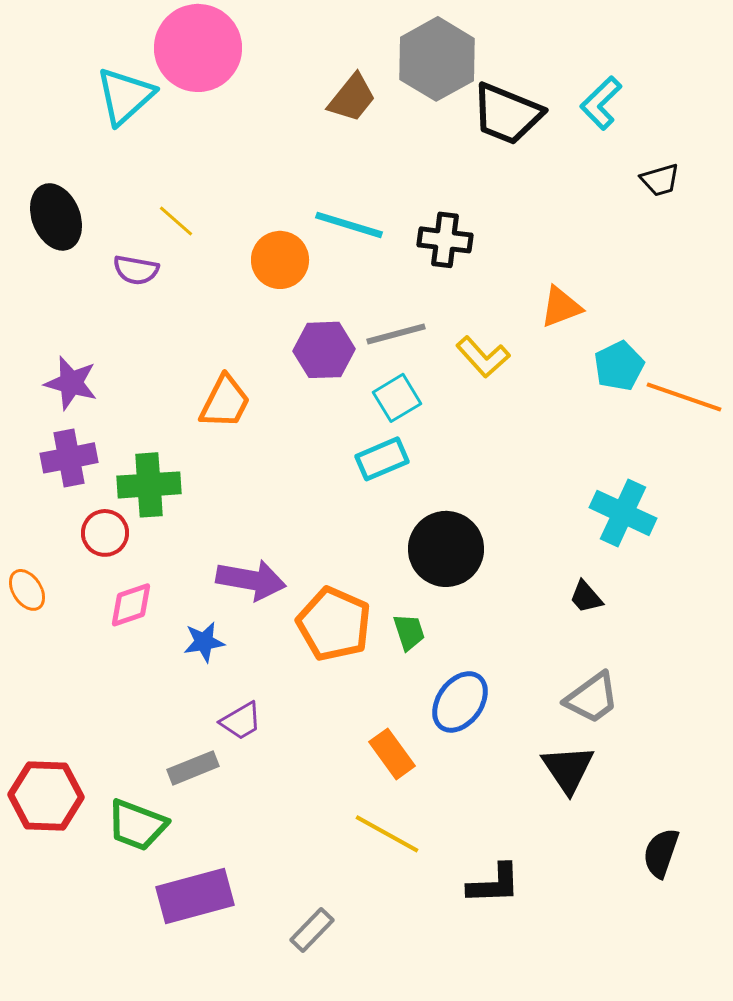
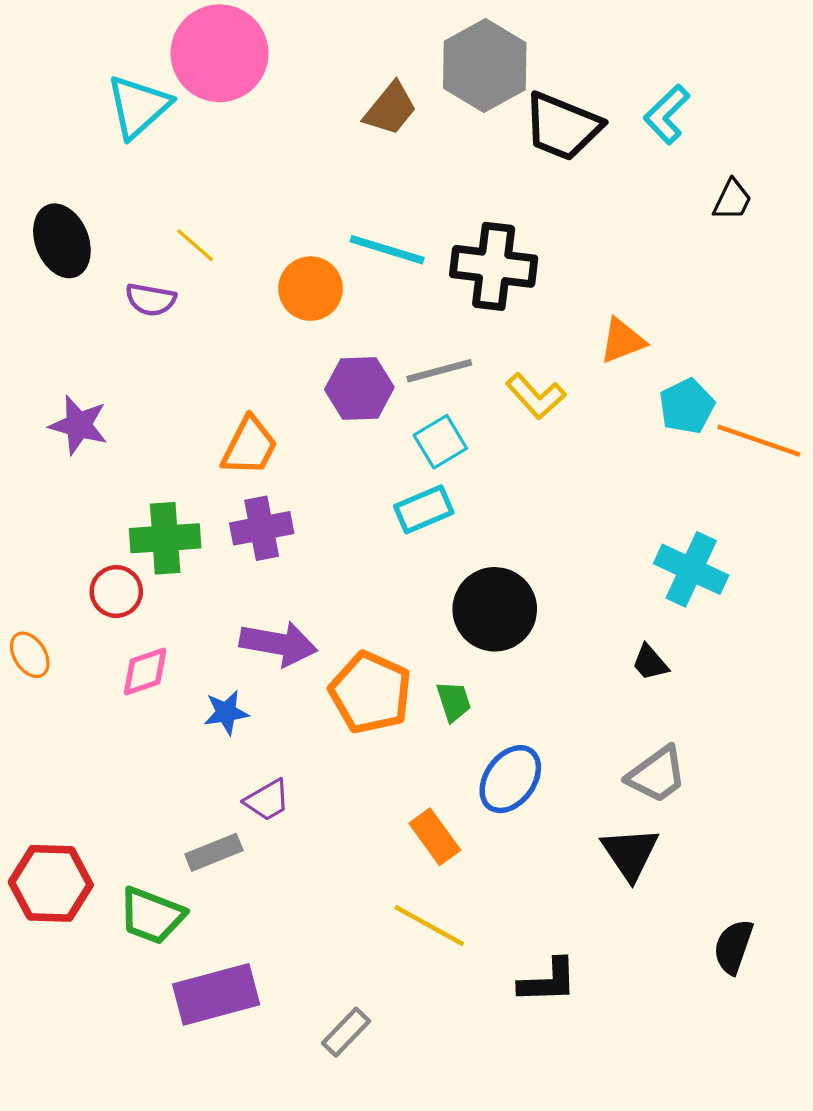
black trapezoid: (660, 180) -> (732, 200), turned -48
black cross: (445, 240) -> (494, 266), size x1.4
purple cross: (69, 458) -> (262, 528), moved

